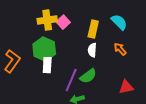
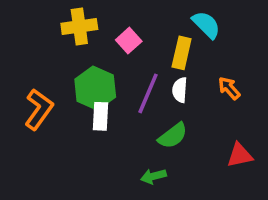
yellow cross: (47, 20) -> (79, 26), moved
cyan semicircle: (119, 22) -> (206, 25), moved
purple line: (71, 80) -> (148, 93), moved

